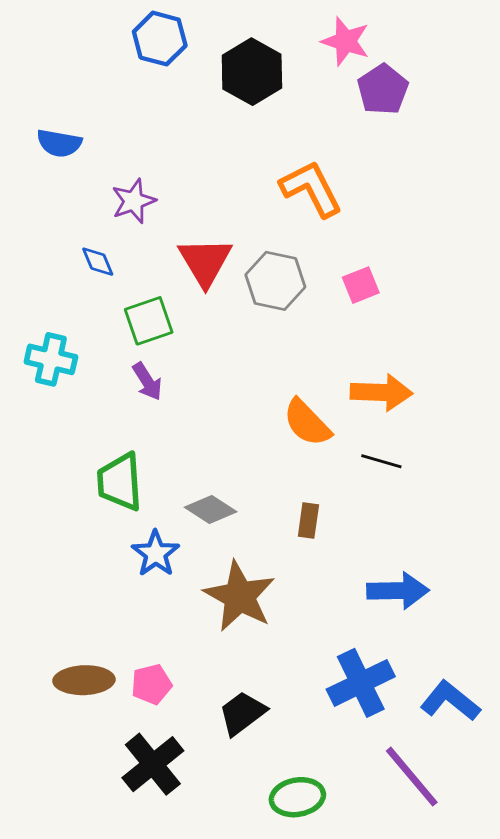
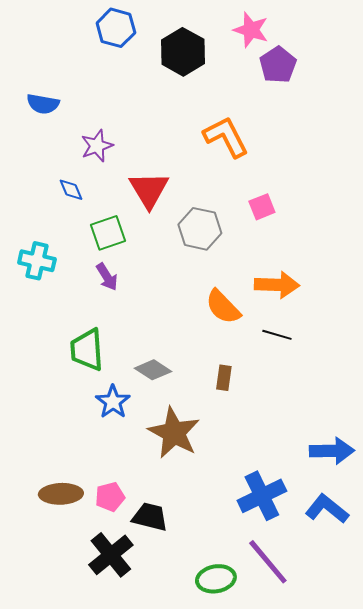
gray hexagon: (275, 281) -> (200, 229), moved
blue arrow: (398, 591) -> (332, 451), moved
black trapezoid: (242, 713) -> (150, 517), moved, turned 51
purple line: (412, 777) -> (268, 562), moved

